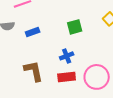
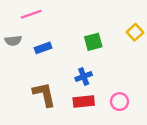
pink circle: (97, 77) -> (119, 102), size x0.6

